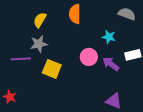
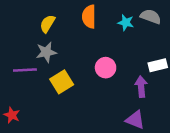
cyan star: (109, 37) -> (126, 23), moved
purple arrow: (111, 64) -> (141, 87), moved, turned 48
yellow square: (52, 69) -> (62, 82), turned 36

